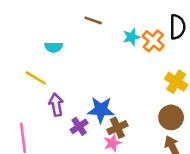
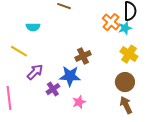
cyan star: (131, 37) -> (125, 28), moved
purple arrow: (56, 105) -> (35, 72), turned 54
brown cross: (117, 128) -> (83, 56), moved

